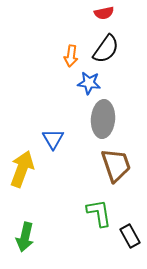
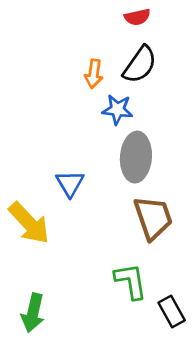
yellow arrow: (22, 169) -> (29, 223), turned 117

